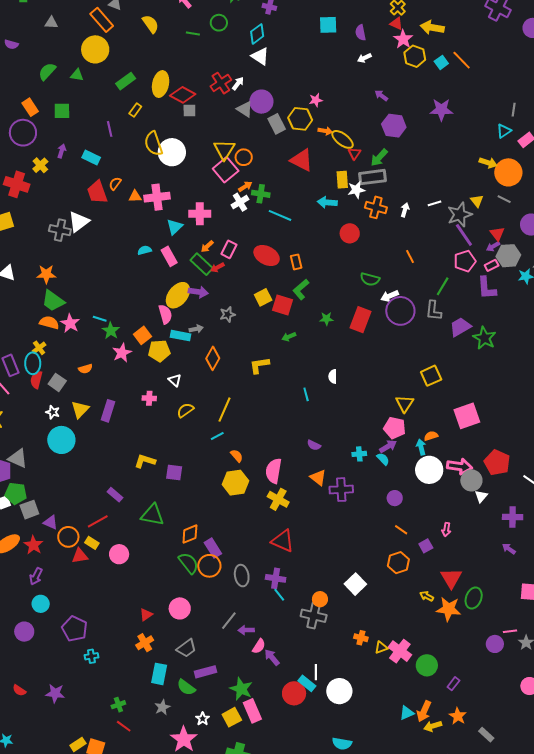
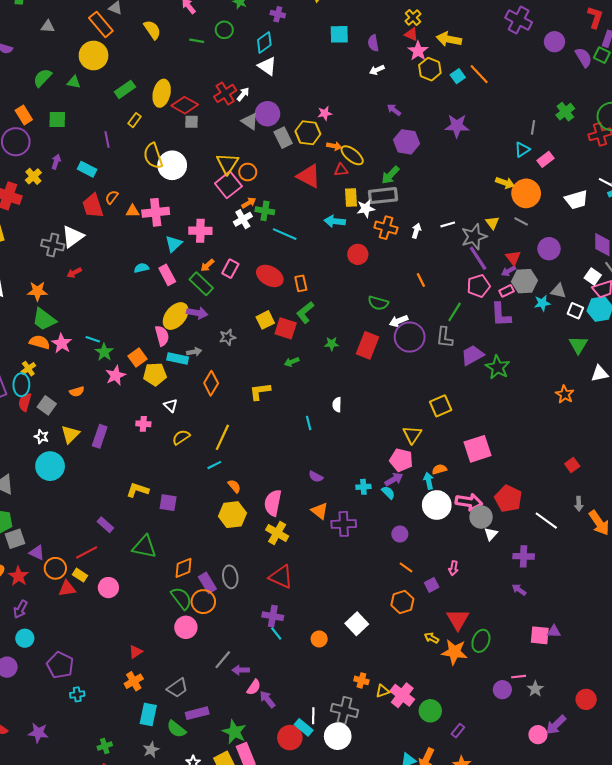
red triangle: (354, 153) -> (341, 170), moved, turned 48
red arrow: (217, 267) -> (74, 273), moved
gray ellipse: (242, 576) -> (230, 577), moved
pink circle: (180, 608) -> (186, 627), moved
gray cross: (314, 616) -> (345, 710), moved

